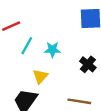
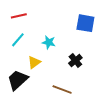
cyan line: (27, 46) -> (18, 40), moved

